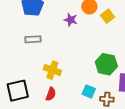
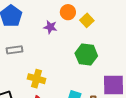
green hexagon: (106, 64) -> (86, 55), moved

